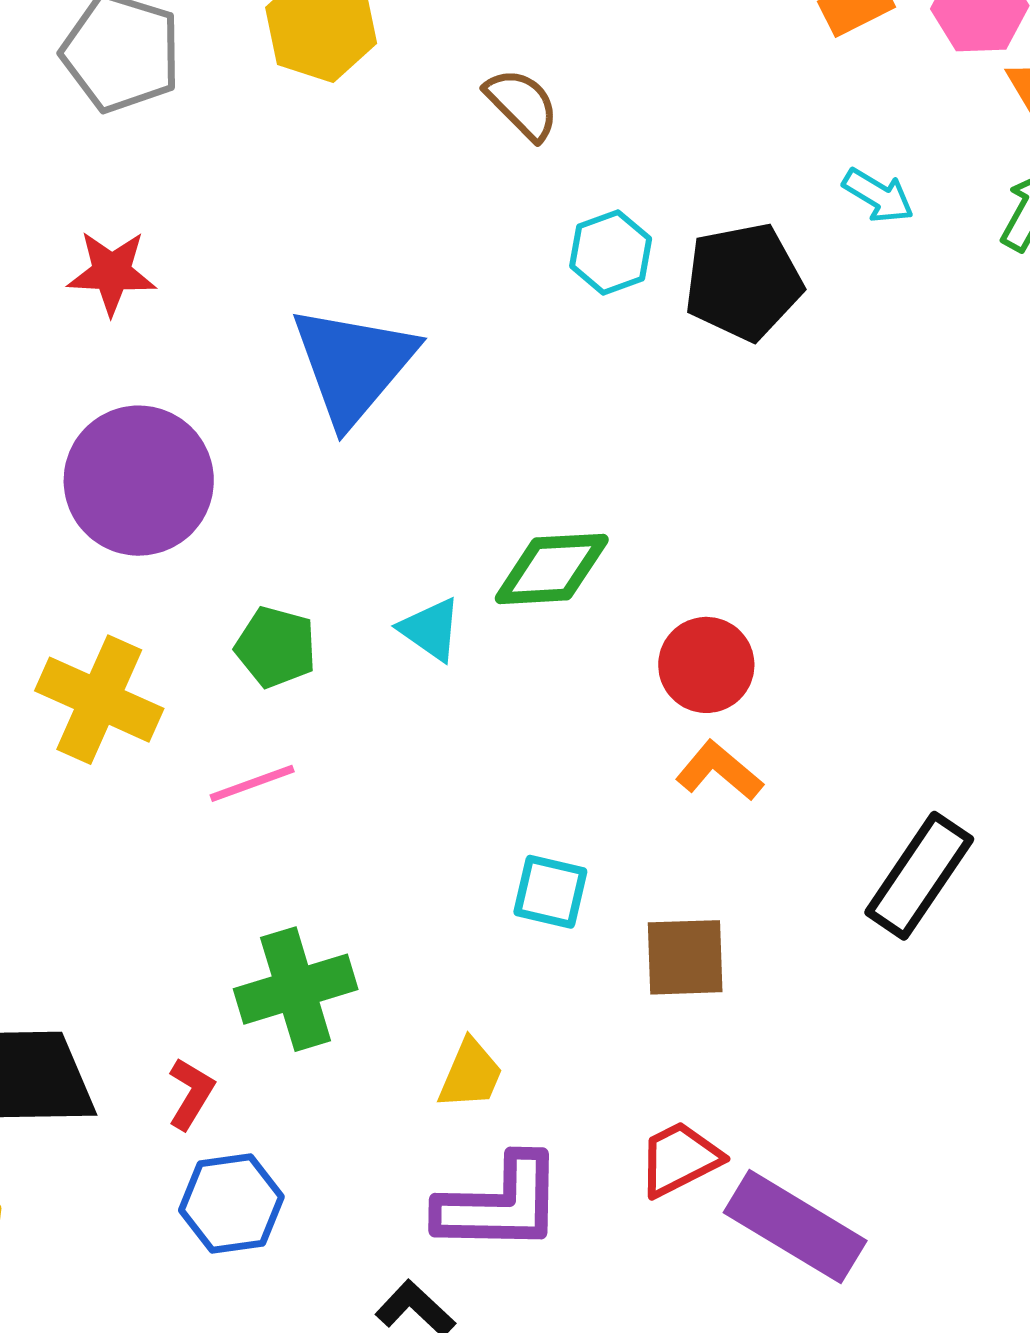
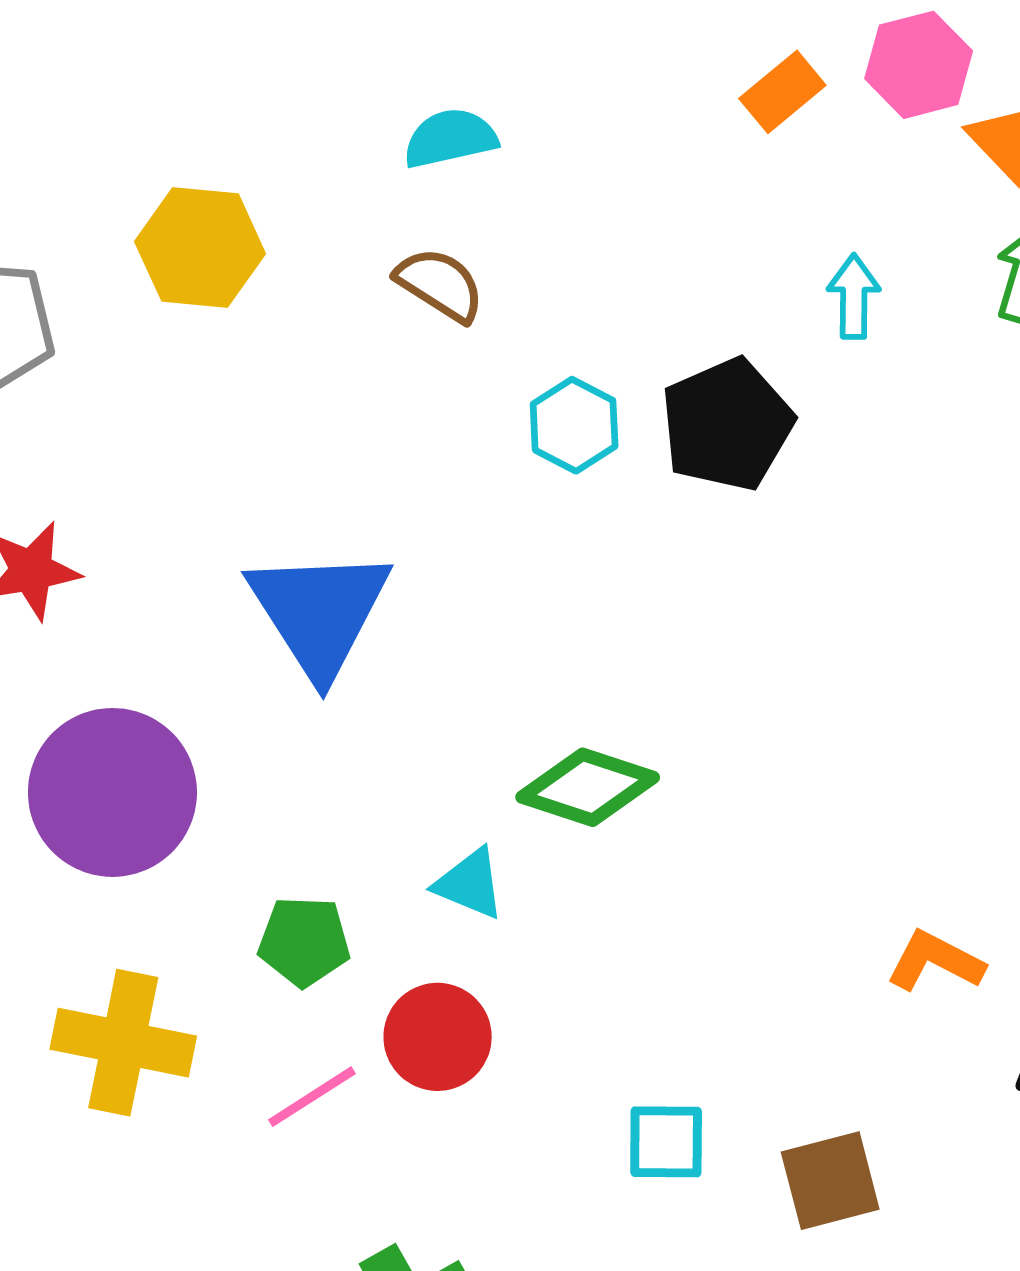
cyan arrow: (878, 196) -> (854, 297), turned -108
green diamond: (552, 569) -> (588, 787), turned 34
red circle: (706, 665) -> (438, 1037), moved
orange L-shape: (719, 771) -> (935, 961), moved

